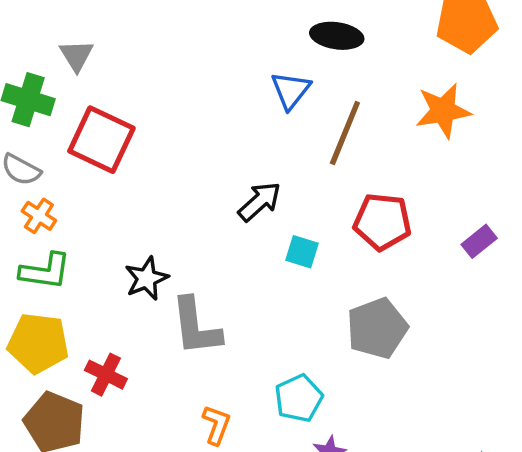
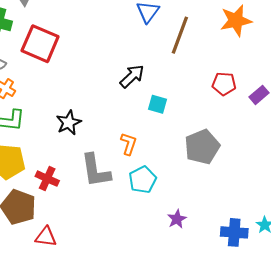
red pentagon: (382, 222) -> (224, 84), moved, size x0.7
gray L-shape: (196, 327) -> (96, 171), moved
cyan pentagon: (299, 398) -> (143, 180), moved
orange L-shape: (216, 425) -> (129, 144), moved

